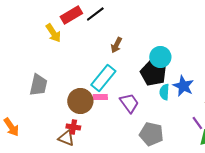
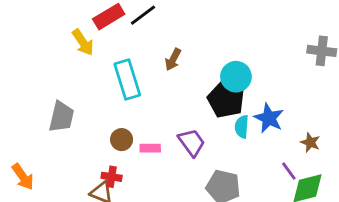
cyan rectangle: (103, 78) -> (127, 80), moved, turned -56
pink rectangle: (100, 97) -> (150, 148), moved
brown circle: (80, 101) -> (122, 140), size x0.6

